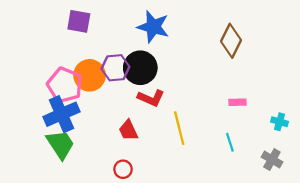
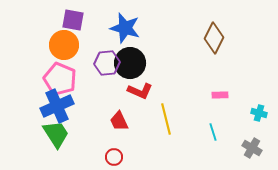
blue star: (153, 27) -> (125, 28), moved
orange circle: (90, 75) -> (64, 45), moved

